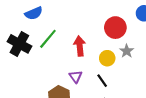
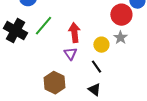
red circle: (115, 28) -> (121, 15), moved
purple triangle: (76, 77) -> (70, 54), moved

